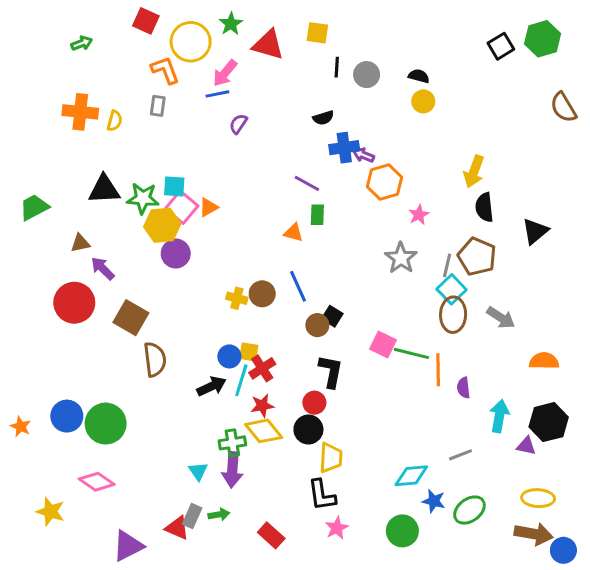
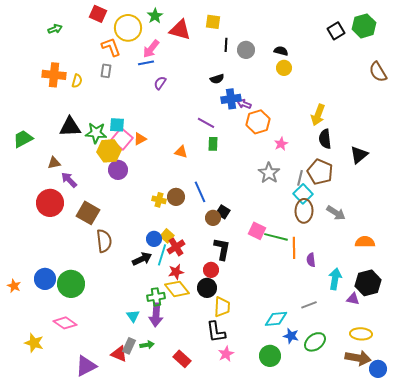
orange triangle: (294, 233) -> (181, 152), moved
yellow square: (249, 352) -> (167, 236), turned 32

